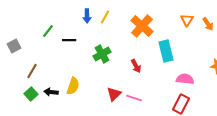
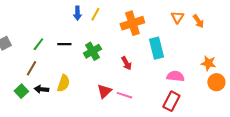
orange cross: (142, 26) -> (132, 23), turned 30
green line: (48, 31) -> (38, 44), moved
black line: (69, 40) -> (64, 44), moved
brown line: (32, 71) -> (31, 68), moved

